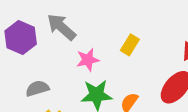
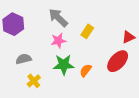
gray arrow: (61, 27) -> (58, 18), moved

